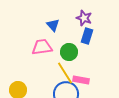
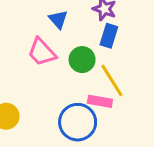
pink trapezoid: (42, 47) -> (42, 52), turned -125
yellow line: (65, 73) -> (112, 80), moved

